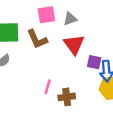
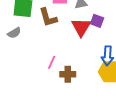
purple square: (94, 62) -> (97, 21), moved

